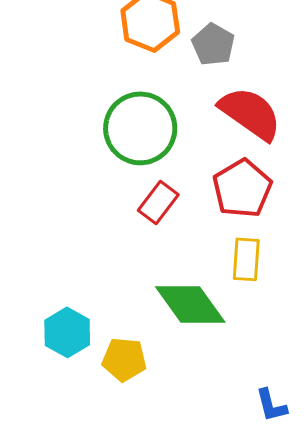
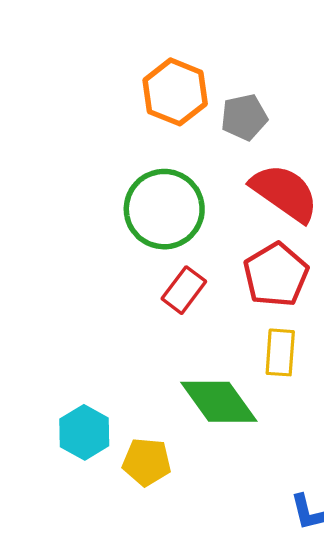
gray pentagon: (213, 44) -> (244, 117), turned 30

